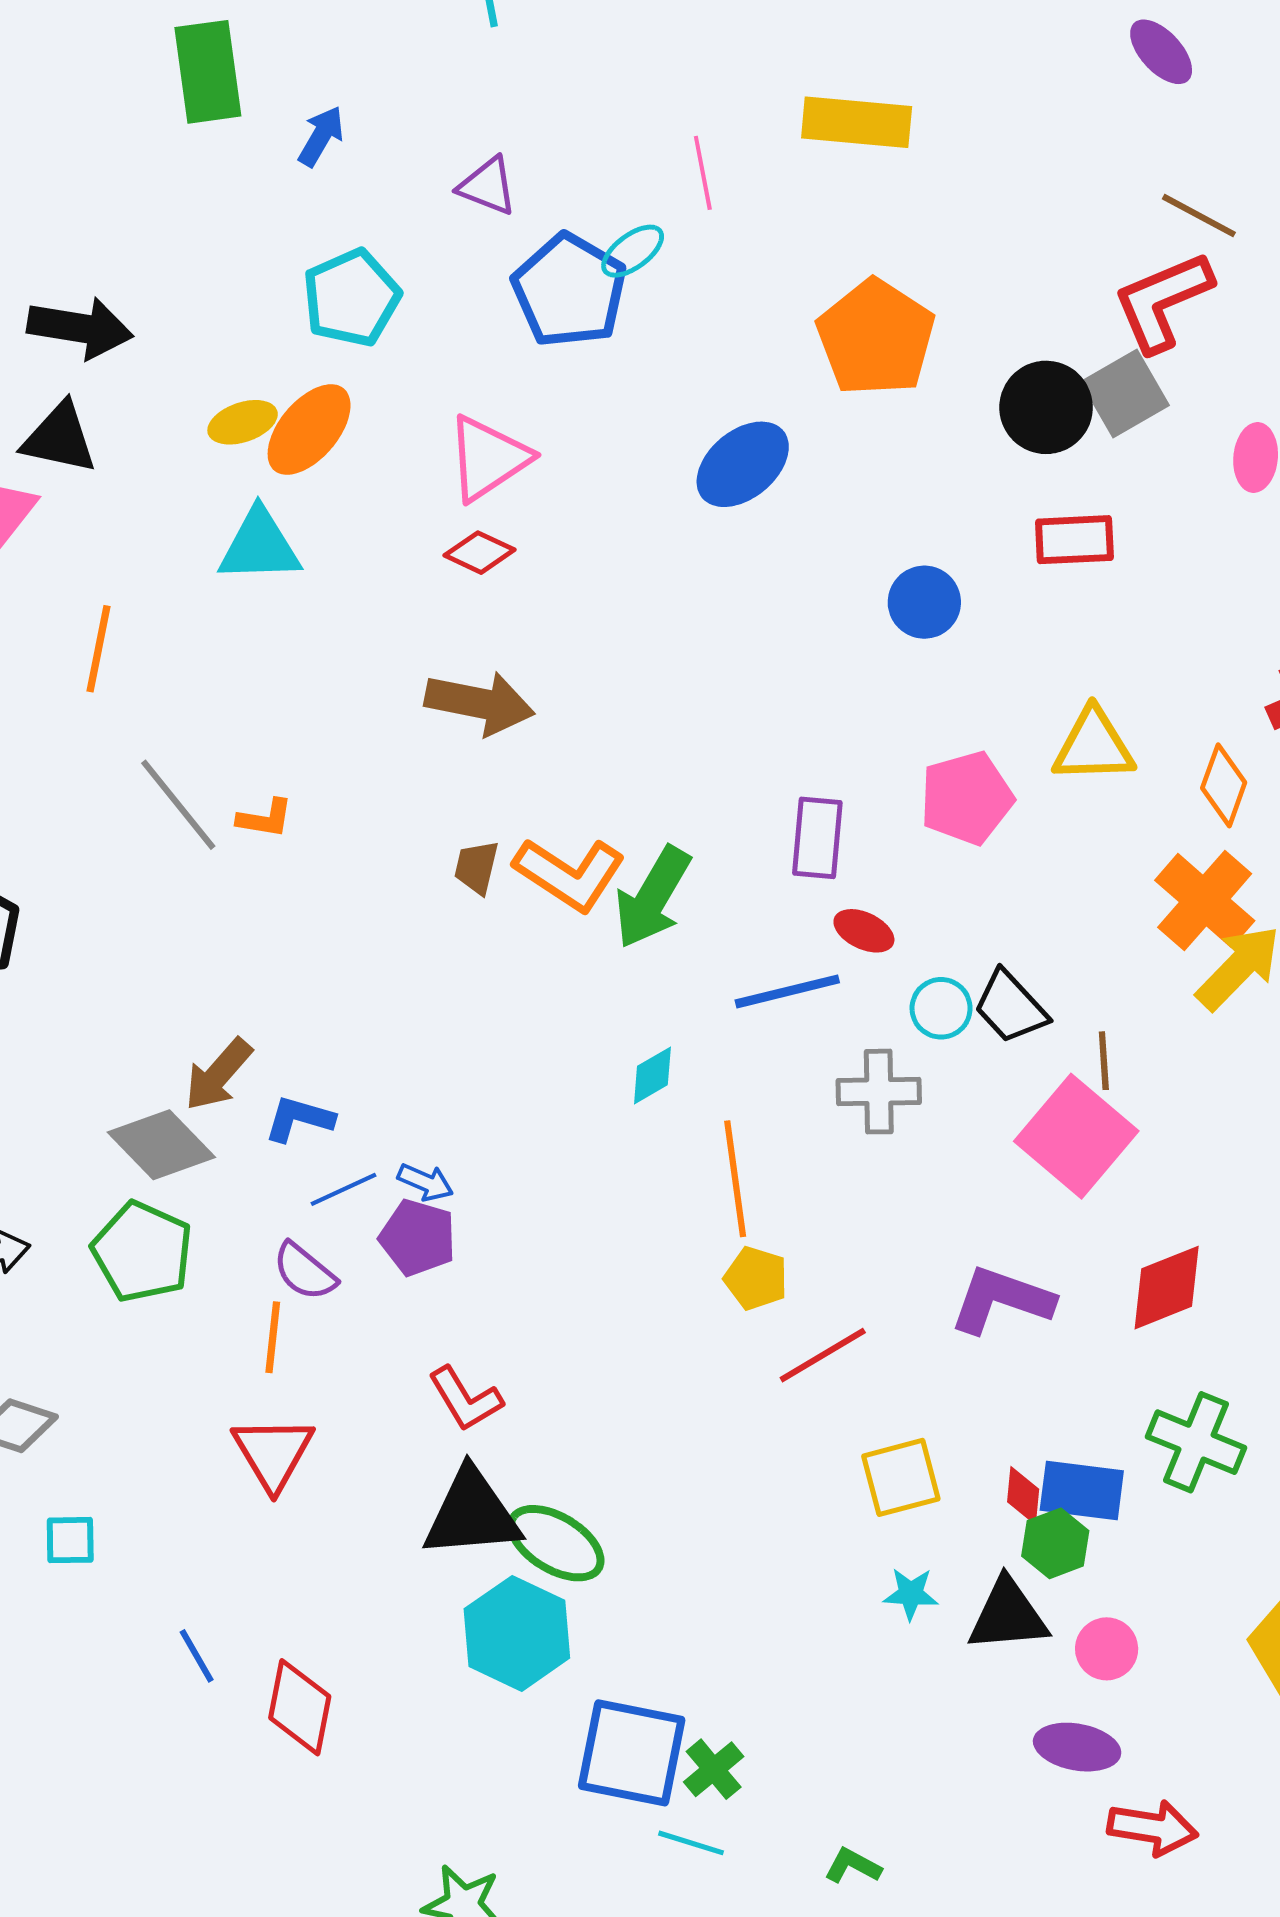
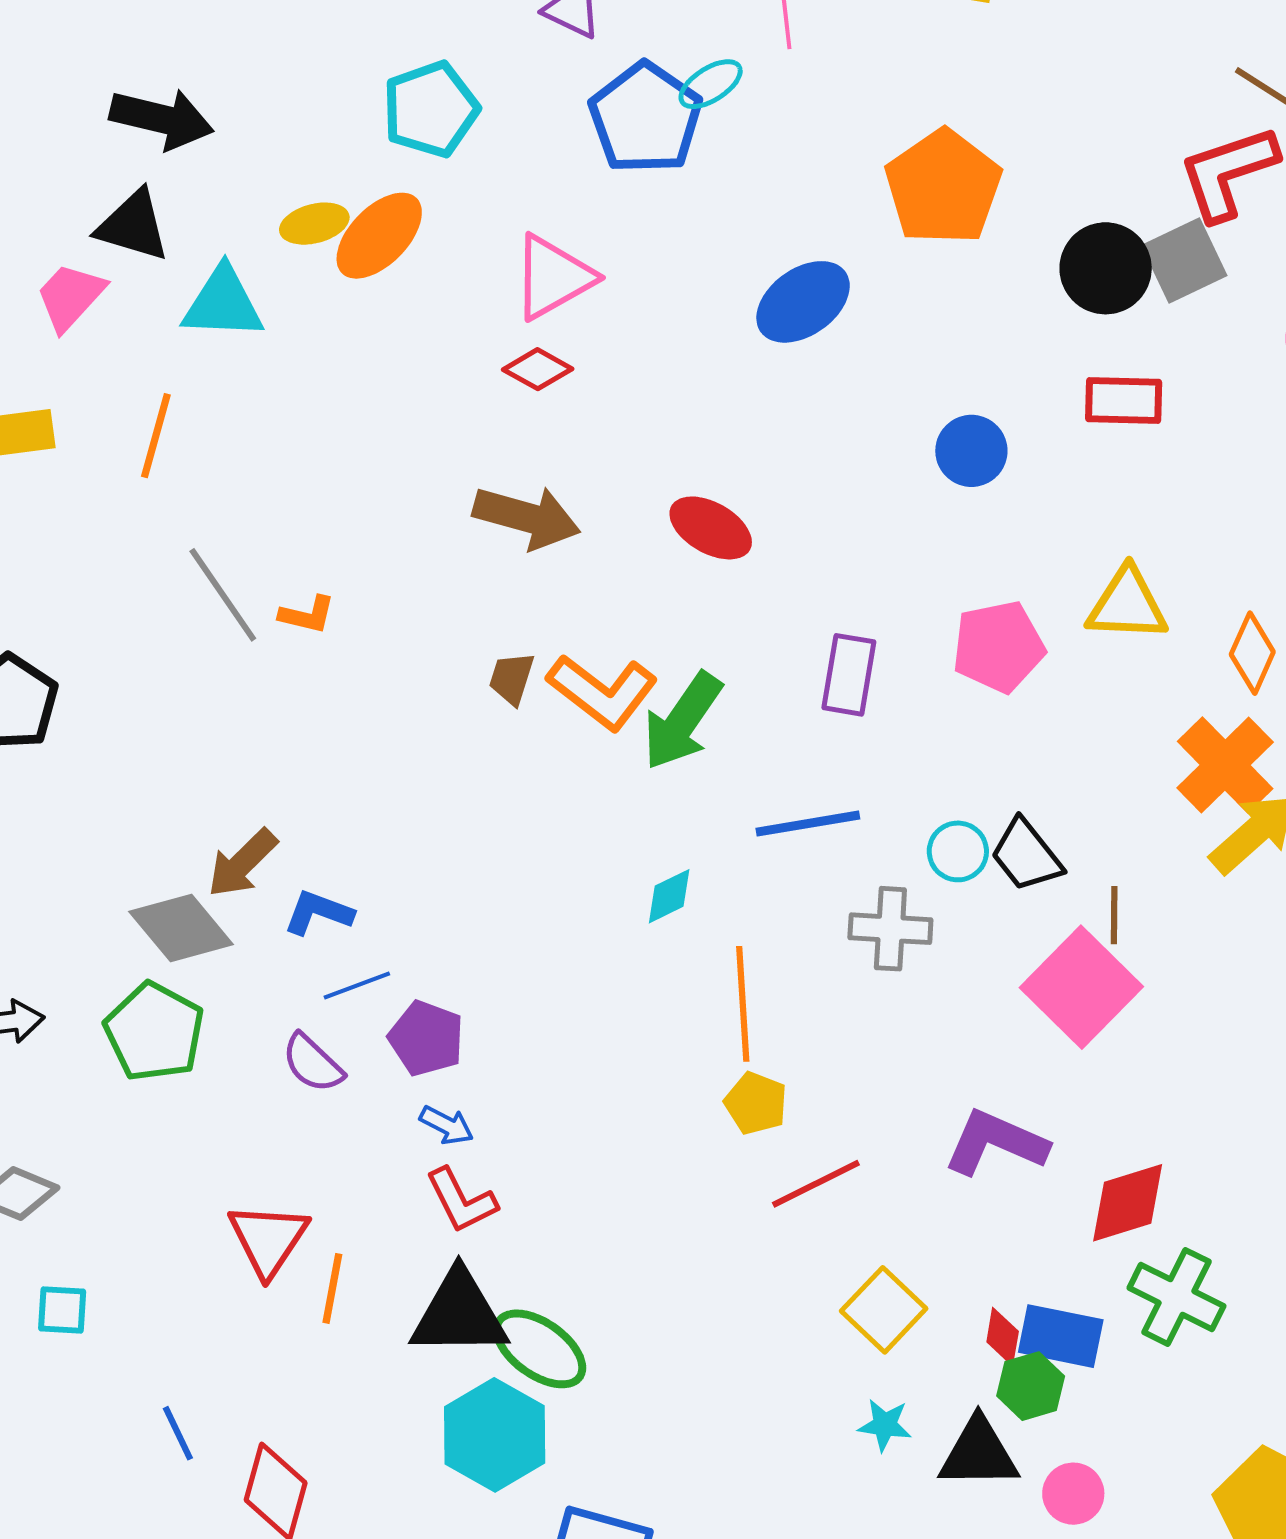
cyan triangle: (259, 546) -> (223, 303), moved
red ellipse: (864, 931) -> (711, 528), moved, size x1.4
blue arrow: (425, 1182) -> (447, 1125), moved
red diamond: (1167, 1288) -> (1128, 1203), moved
orange line: (273, 1337) -> (332, 1288), moved
yellow square: (901, 1477) -> (884, 1310), turned -36

